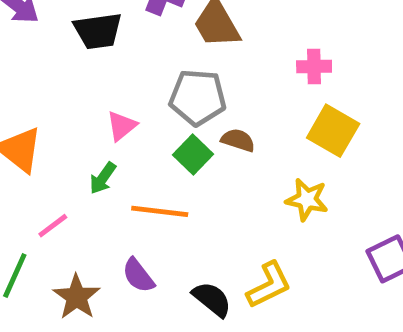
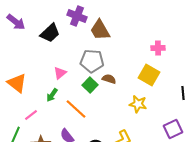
black trapezoid: (98, 31) -> (50, 33), turned -35
pink cross: (314, 67) -> (158, 48), moved
orange line: (160, 211) -> (76, 109), turned 35

